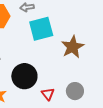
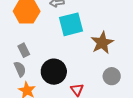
gray circle: (75, 91) -> (112, 76), moved

